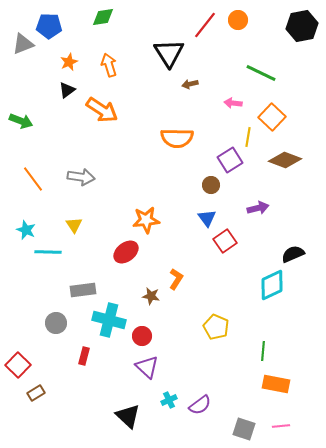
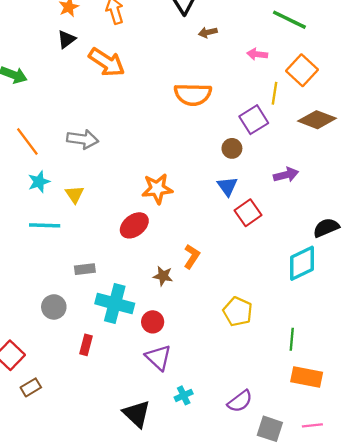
cyan star: (26, 230) -> (39, 182), moved, turned 30
gray rectangle: (83, 290) -> (85, 269), size x0.7
purple semicircle: (200, 405) -> (240, 401), moved

